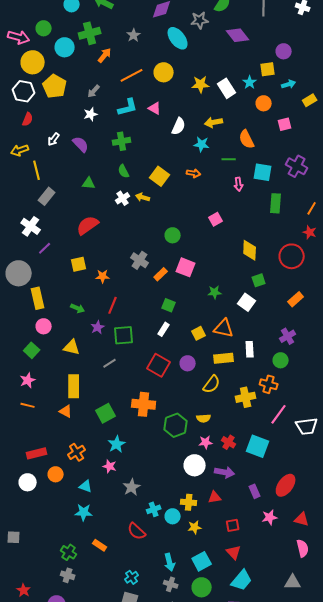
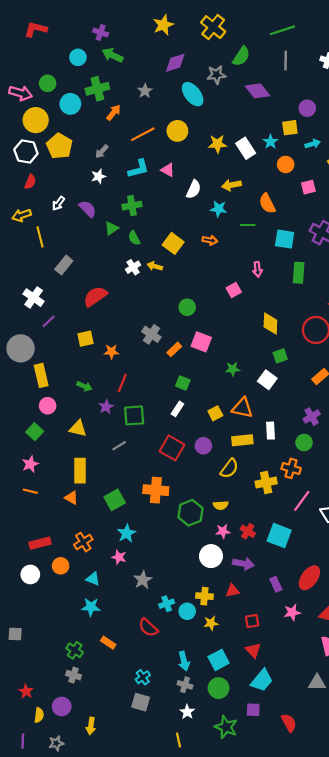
green triangle: (89, 183) -> (111, 228), moved, turned -40
pink arrow: (239, 184) -> (257, 269), moved
gray rectangle: (47, 196) -> (64, 265), moved

